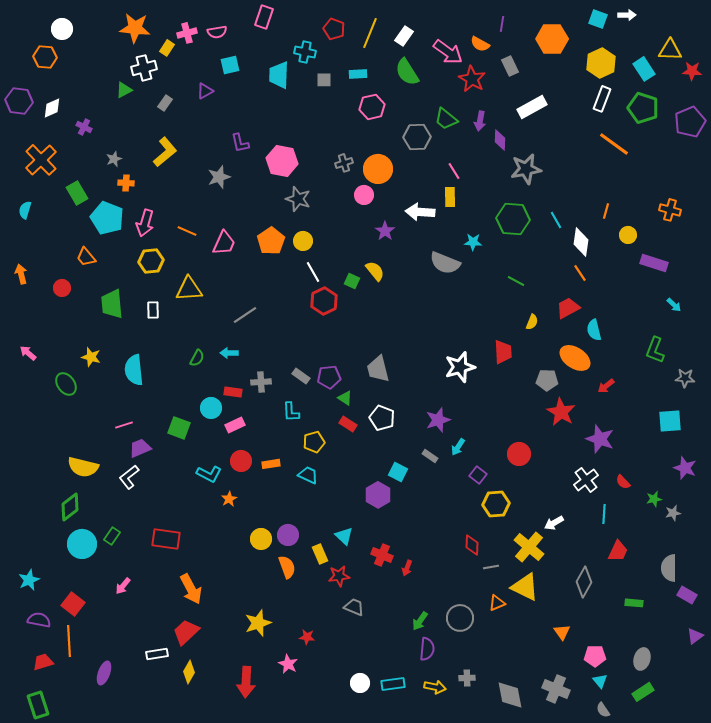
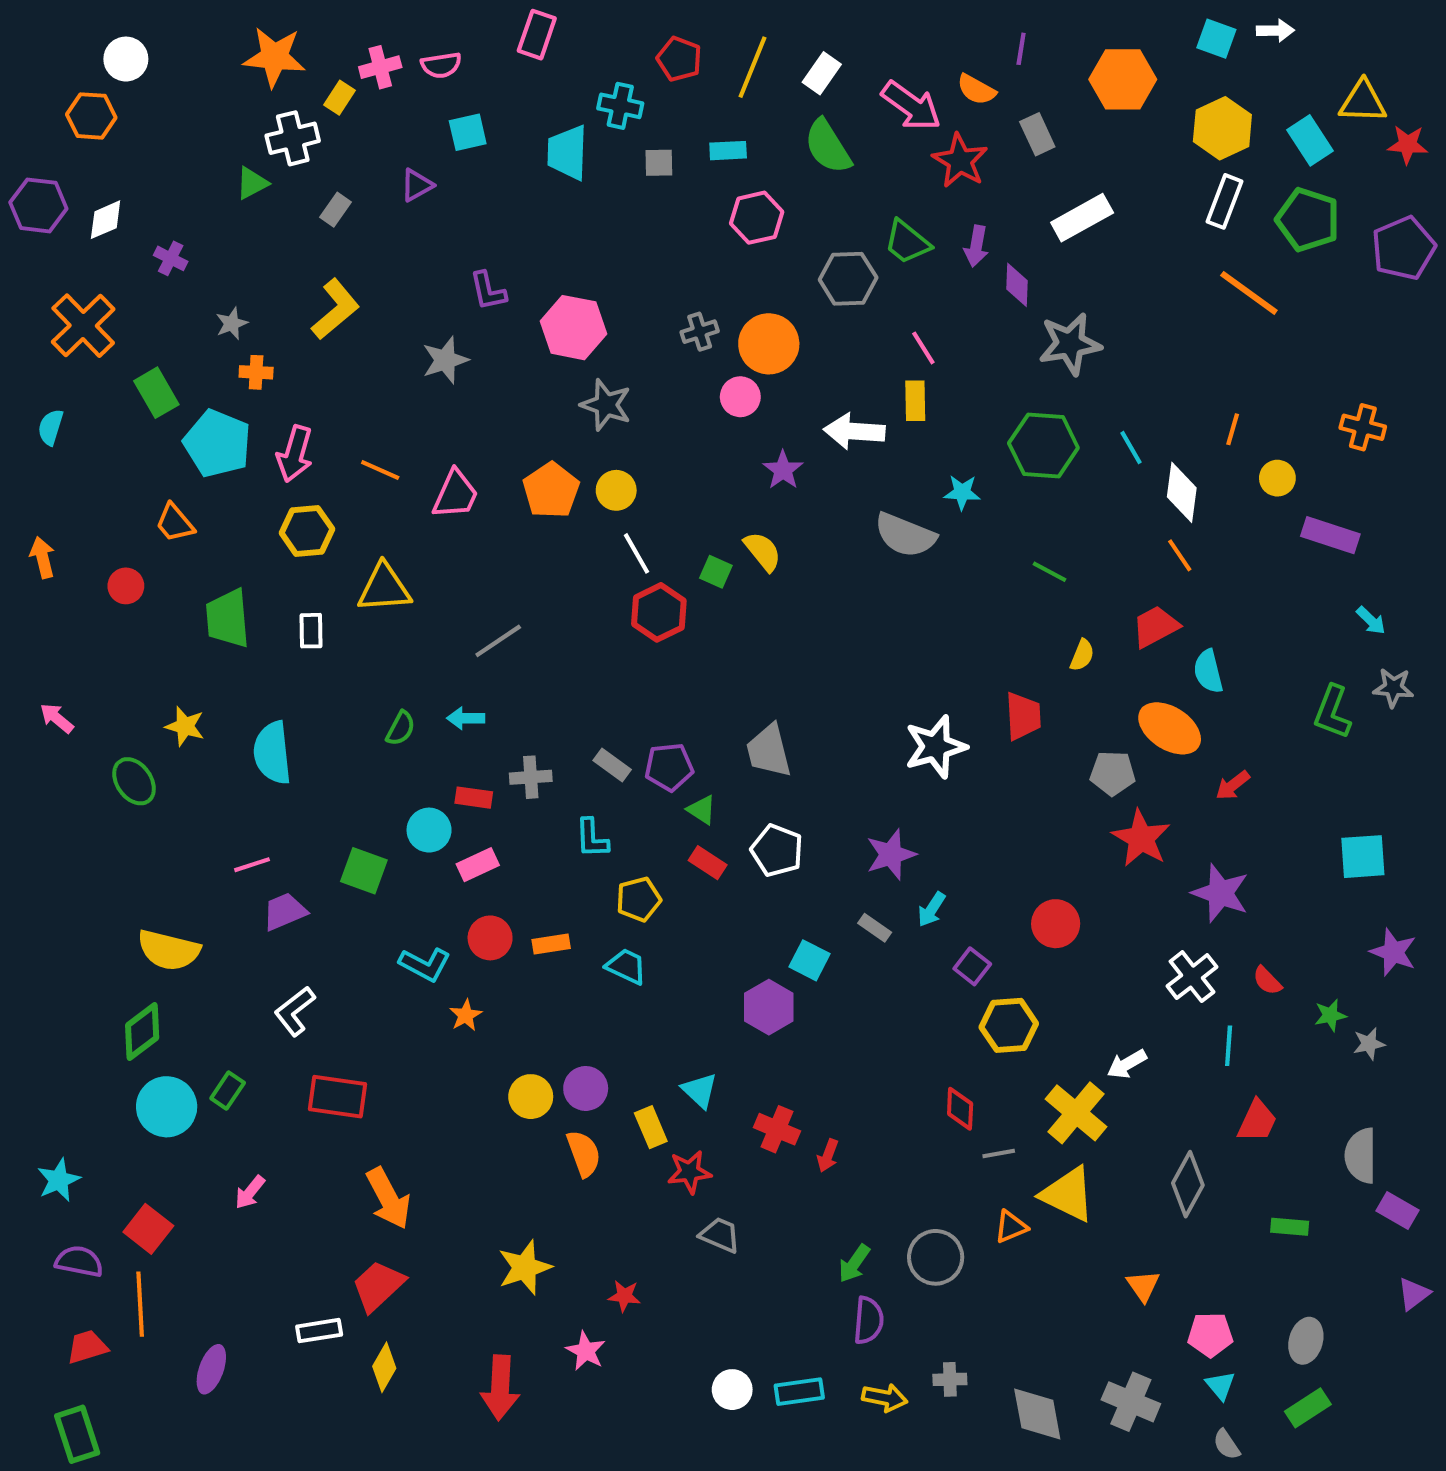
gray star: (685, 378) -> (1393, 688), moved
white L-shape: (129, 477) -> (295, 1011), moved

